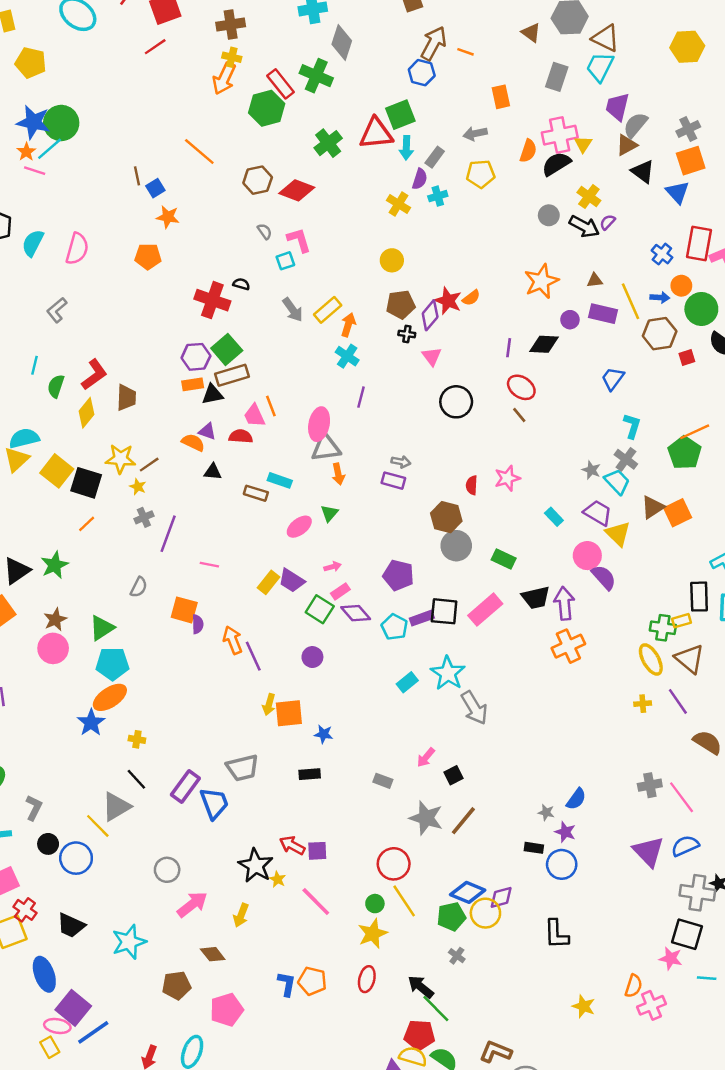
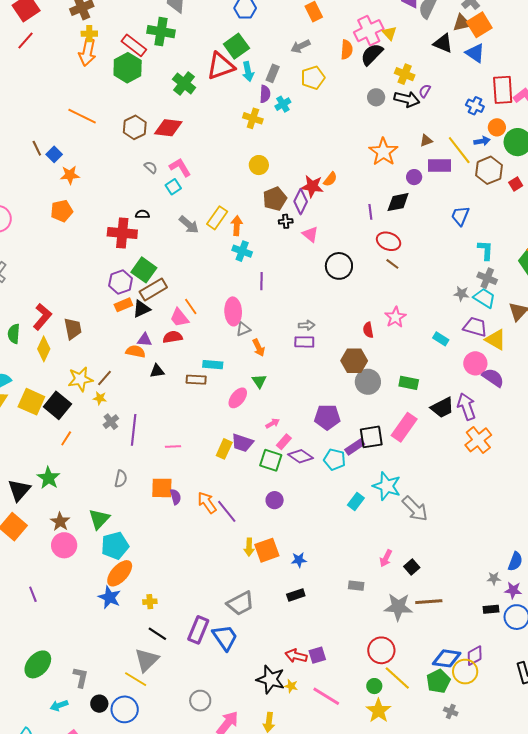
brown triangle: (627, 145) -> (462, 23), moved, turned 30
gray triangle: (326, 448) -> (243, 329), size x0.6
black square: (86, 483) -> (57, 405), turned 36
brown line: (463, 821) -> (429, 602), turned 60

